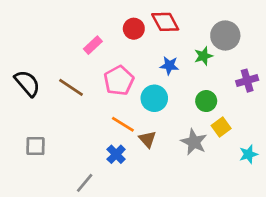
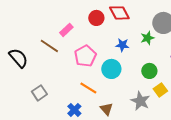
brown line: (71, 87) -> (49, 46), moved
brown triangle: (147, 139) -> (106, 109), moved
gray square: (36, 146) -> (39, 93), moved, turned -35
blue cross: (116, 154) -> (74, 110), moved

